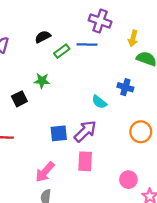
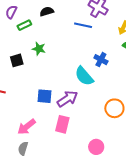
green rectangle: (62, 51) -> (24, 25), moved
blue cross: (125, 87) -> (101, 60), moved
cyan semicircle: (99, 102) -> (84, 76), size x1.5

